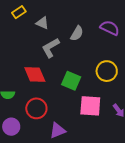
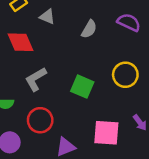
gray L-shape: (51, 48) -> (36, 79), moved
red diamond: (35, 74) -> (21, 42), moved
pink square: (90, 106) -> (106, 133), moved

